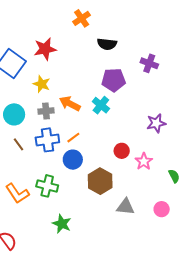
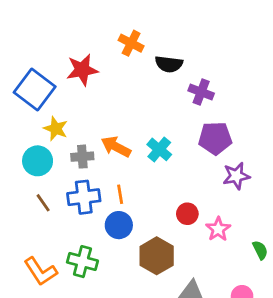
orange cross: (82, 18) -> (131, 43), moved, turned -30
purple cross: (149, 63) -> (201, 92), moved
purple pentagon: (114, 80) -> (215, 138), moved
yellow star: (42, 84) -> (56, 129), moved
orange line: (73, 138) -> (120, 194), turned -64

